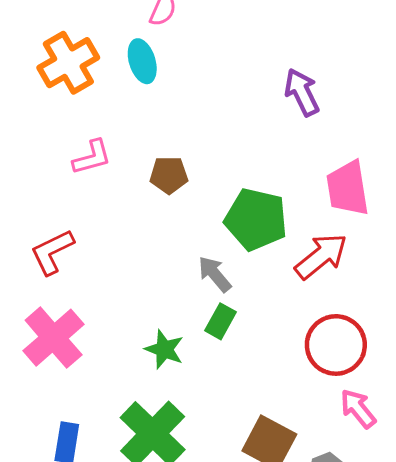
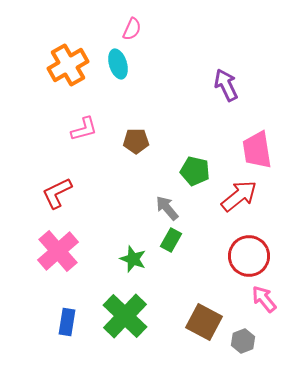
green pentagon: (256, 219) -> (195, 171), size x0.7

